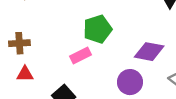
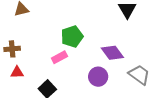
purple diamond: (149, 52) -> (112, 53), turned 45

